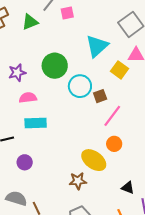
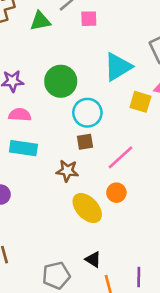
yellow square: (119, 70) -> (140, 102), turned -30
brown square: (100, 96) -> (85, 142), moved
brown star: (78, 181) -> (67, 171), moved
black triangle: (128, 188) -> (93, 259), moved

